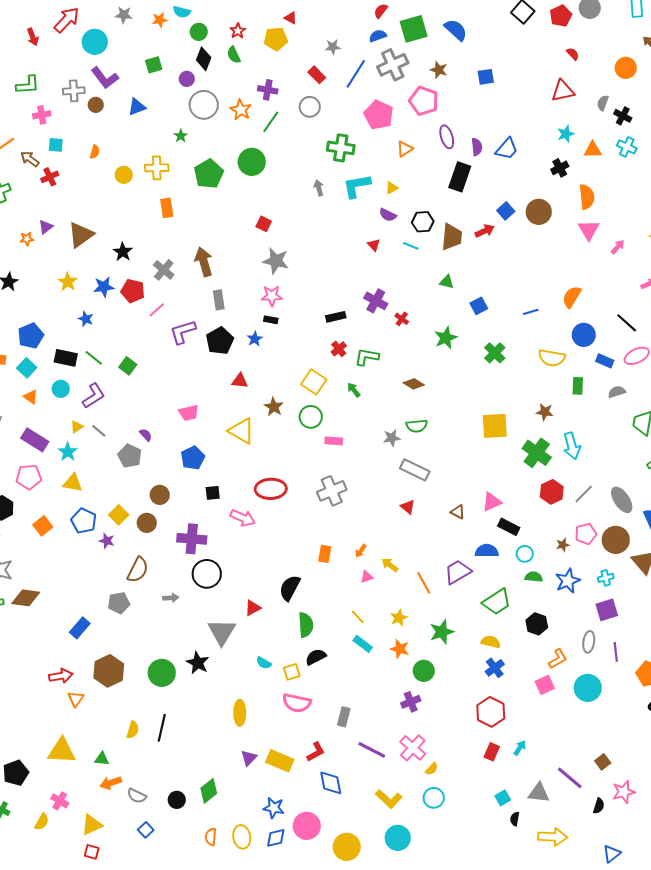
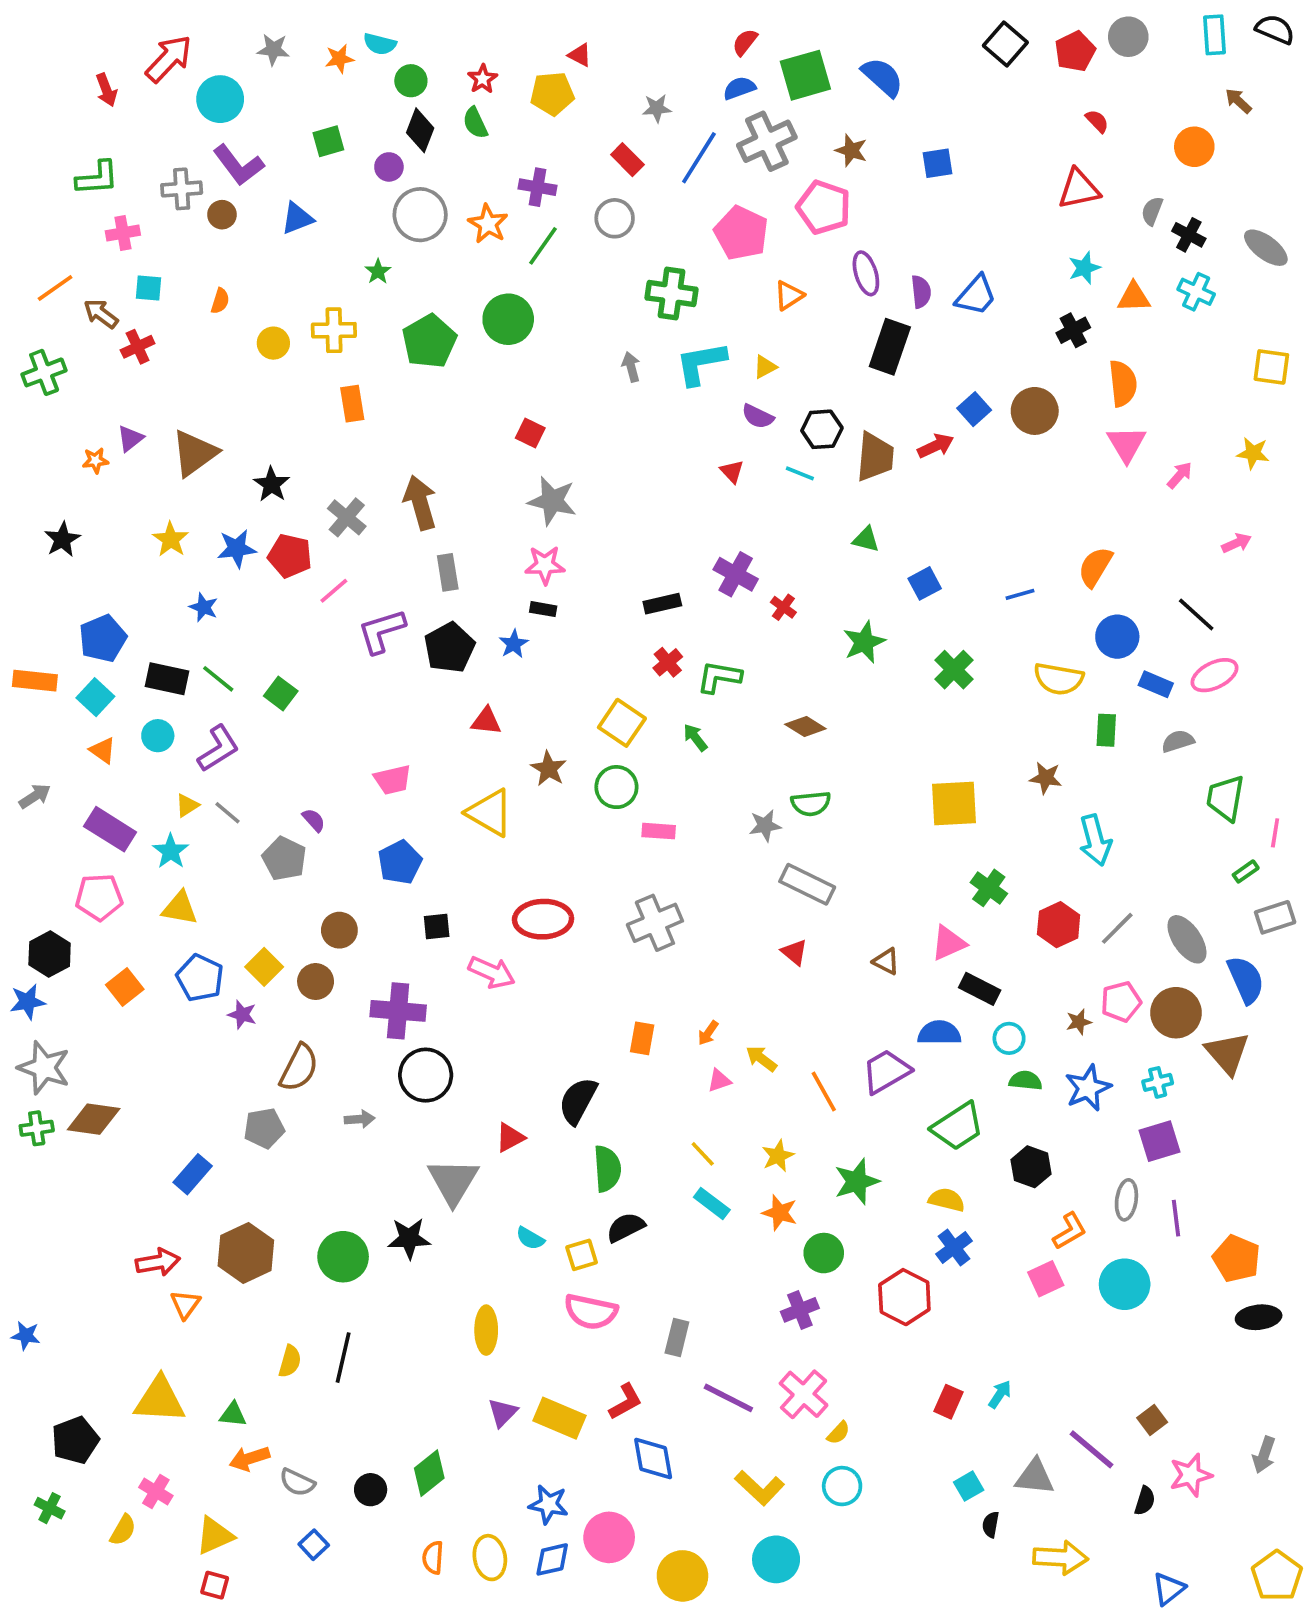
green cross: (537, 453) -> (989, 888), moved, size x0.7
black star: (198, 663) -> (409, 1238), turned -30
red hexagon: (491, 712) -> (904, 1297), moved

